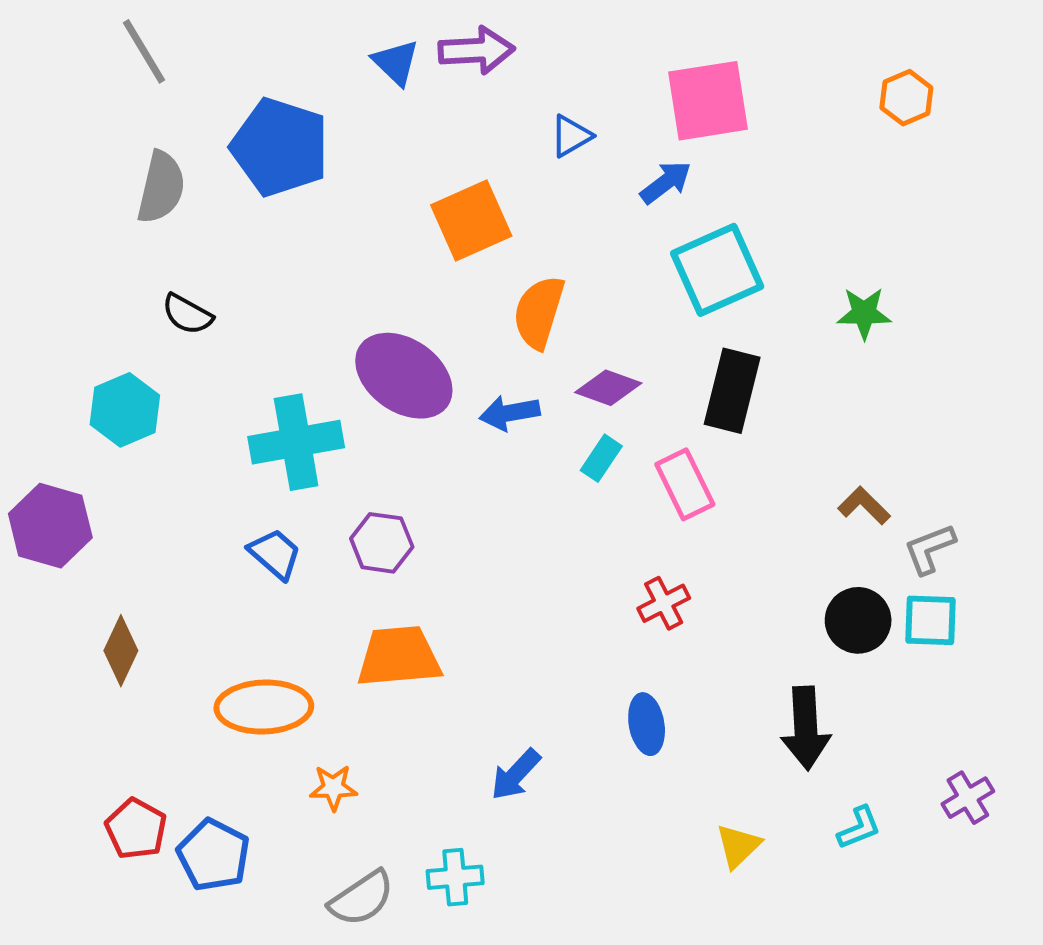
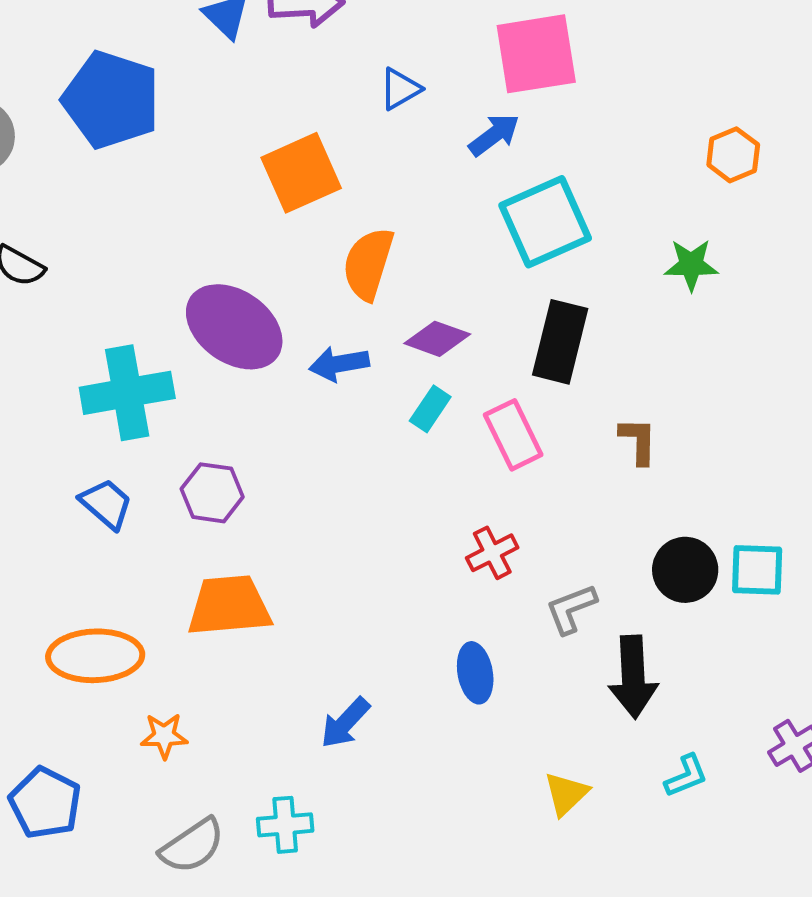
orange hexagon: (906, 98) -> (733, 155), moved
brown L-shape: (864, 506) -> (638, 441), moved, turned 46
gray L-shape: (930, 549) -> (571, 609), moved

